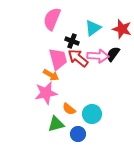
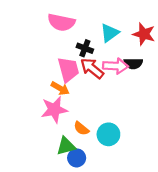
pink semicircle: (52, 19) -> (61, 22), turned -100
black semicircle: (113, 54) -> (133, 64), turned -126
blue circle: (78, 134) -> (77, 158), moved

